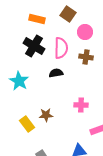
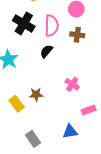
black semicircle: (56, 73) -> (46, 51), turned -40
pink cross: (81, 105) -> (72, 84), turned 32

